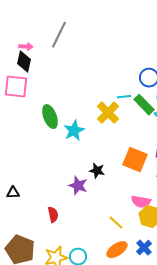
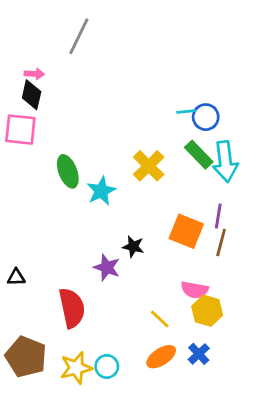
gray line: (59, 35) -> (79, 36), moved
cyan line: (124, 97) -> (186, 111), moved
red semicircle: (53, 215) -> (72, 308), size x1.8

